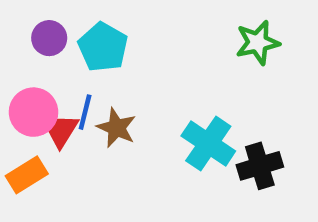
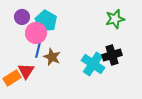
pink circle: (33, 112) -> (36, 33), moved
red triangle: (60, 130) -> (26, 71), moved
black cross: (260, 166) -> (112, 55), moved

